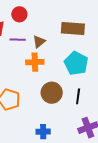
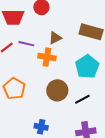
purple line: (18, 40) -> (26, 44), moved
black line: (78, 96) -> (82, 99), turned 42

